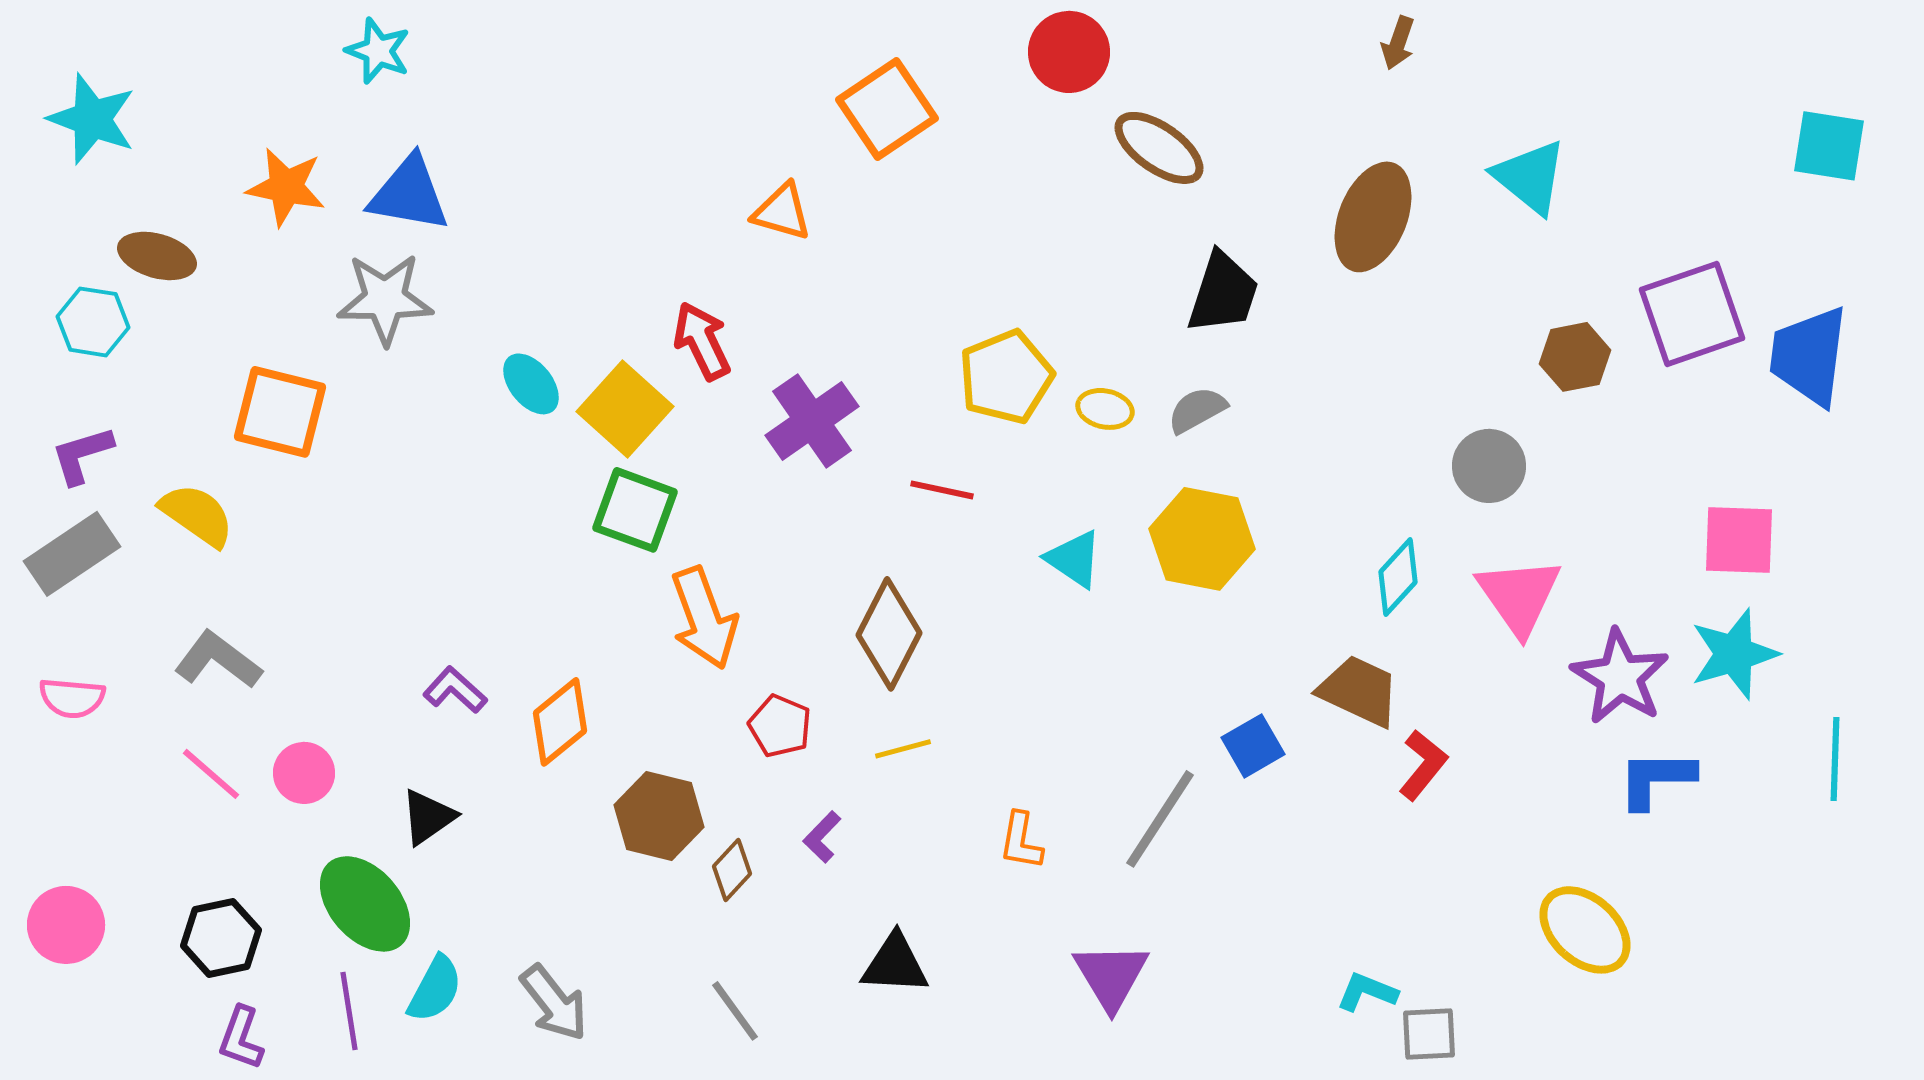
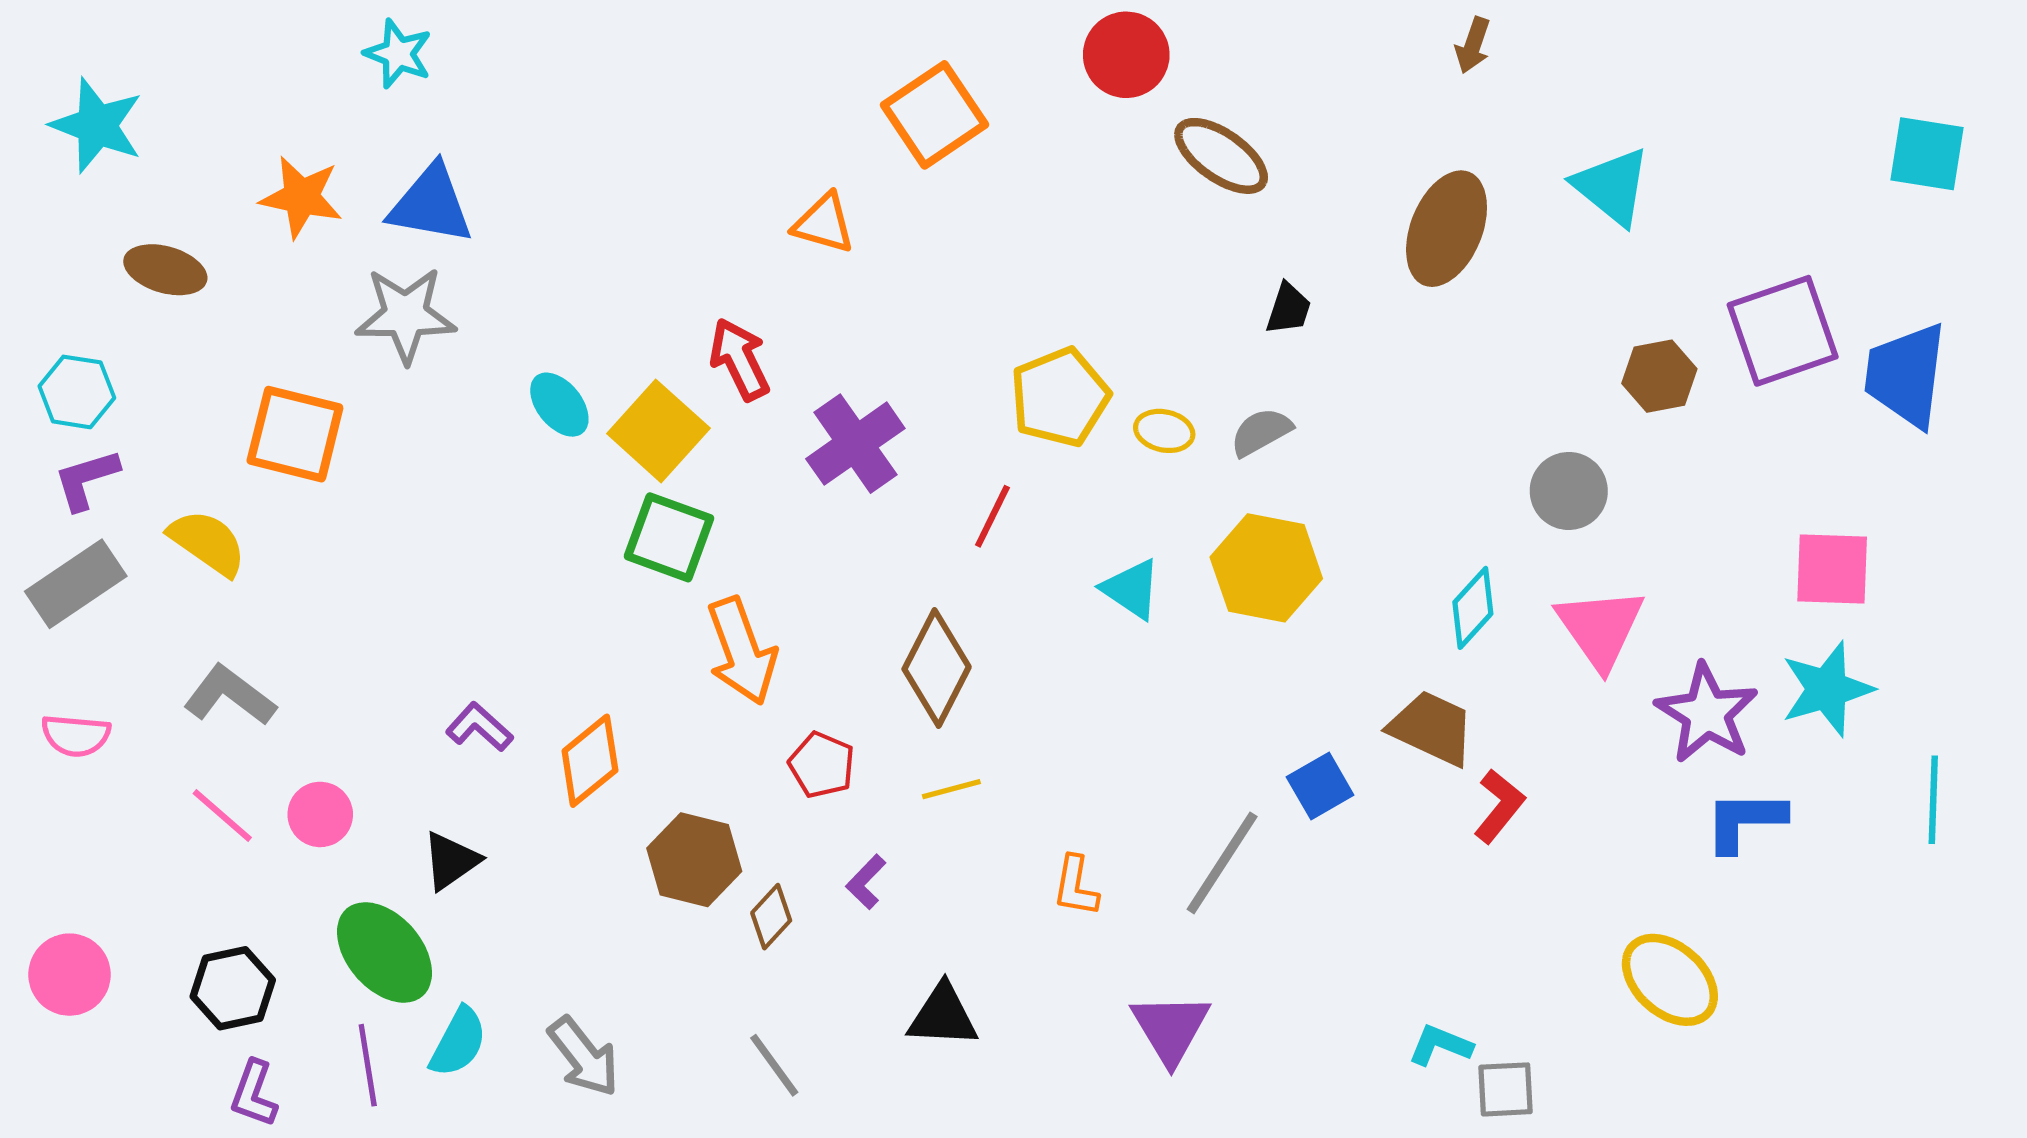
black trapezoid: (1223, 293) -> (1288, 309), size x0.6
cyan hexagon: (93, 322) -> (77, 392), moved
red line: (942, 490) -> (992, 516), turned -76

